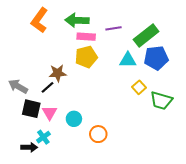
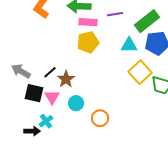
brown star: (58, 73) -> (66, 79), moved, turned -30
yellow square: (139, 87) -> (140, 72), size x1.6

